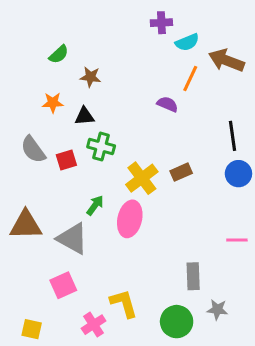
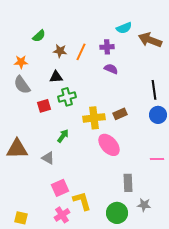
purple cross: (161, 23) -> (107, 47), moved
orange line: (190, 79) -> (81, 52), moved
orange star: (53, 103) -> (21, 62), moved
green cross: (101, 146) -> (67, 97), turned -30
gray semicircle: (33, 149) -> (22, 85), moved
yellow cross: (142, 178) -> (94, 118), turned 30
pink ellipse: (130, 219) -> (109, 145), moved, turned -55
gray triangle: (72, 239) -> (48, 158), size x0.6
pink square: (63, 285) -> (60, 188), moved

